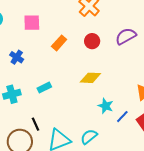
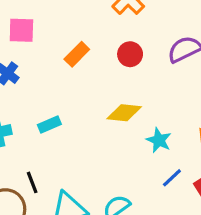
pink square: (32, 23) -> (21, 30), moved
cyan star: (106, 106) -> (159, 140), moved

